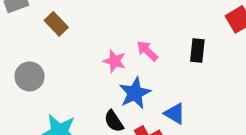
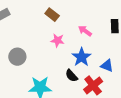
brown rectangle: (56, 24) -> (52, 15), moved
pink star: (115, 61) -> (58, 40), moved

